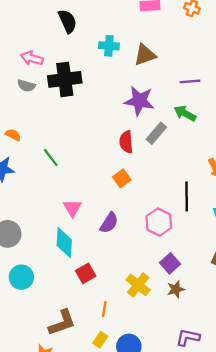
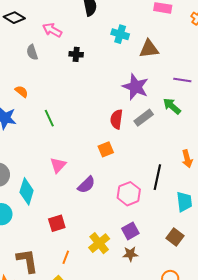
black cross: (65, 79) -> (76, 54), size x0.5
gray semicircle: (26, 86) -> (32, 52), moved, turned 42
cyan diamond: (64, 243) -> (27, 191), moved
brown L-shape: (62, 323) -> (27, 261), turned -92

